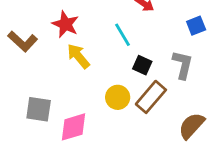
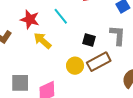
cyan line: (123, 35) -> (61, 16), moved
brown rectangle: (151, 97) -> (99, 62), turned 30

